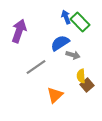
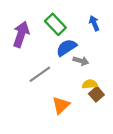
blue arrow: (66, 17) -> (94, 23), moved
green rectangle: (80, 22) -> (55, 24), moved
yellow semicircle: (81, 76) -> (90, 84), turned 88

